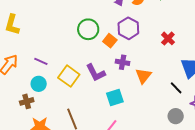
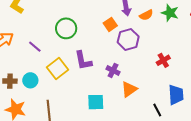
green circle: (88, 29) -> (66, 28), moved
orange square: (110, 41) -> (110, 24), moved
purple L-shape: (96, 73) -> (83, 61), moved
cyan circle: (39, 84) -> (30, 80), moved

